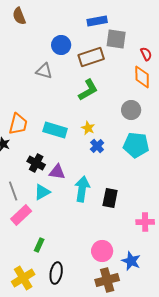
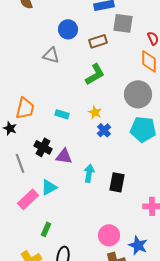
brown rectangle: (91, 57) -> (98, 41), size x0.7
gray circle: (131, 110) -> (138, 94), size x1.4
cyan rectangle: (55, 130) -> (62, 114), size x0.6
cyan arrow: (82, 189) -> (89, 173), size x0.7
gray line: (13, 191) -> (20, 163), moved
cyan triangle: (42, 192) -> (49, 187), moved

